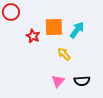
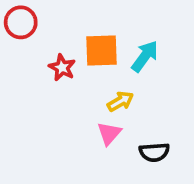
yellow arrow: (64, 54) -> (120, 101), turned 104
pink triangle: (58, 81) -> (109, 133), moved

